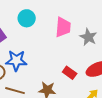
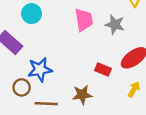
cyan circle: (27, 18) -> (32, 14), moved

